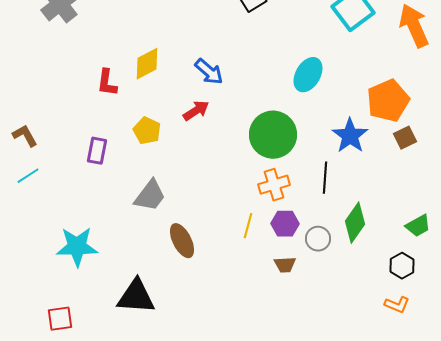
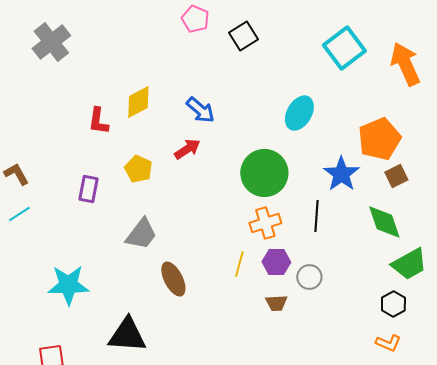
green diamond: (355, 223) -> (384, 222), moved, turned -54
green trapezoid: (418, 226) -> (409, 264), size x1.4

